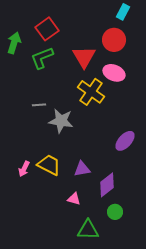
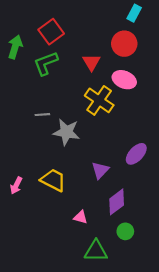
red triangle: (84, 57) -> (92, 62), size x0.7
pink arrow: (24, 169) -> (16, 186), moved
purple triangle: (82, 169) -> (100, 170), moved, turned -36

